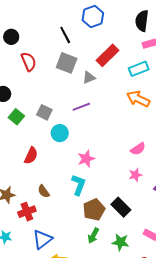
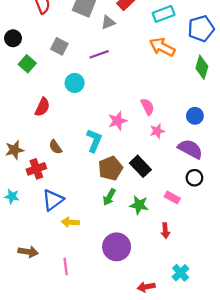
gray square: (44, 112) -> (59, 46), moved
pink semicircle: (138, 149) -> (147, 107), moved, turned -84
pink star: (86, 159) -> (117, 121), moved

